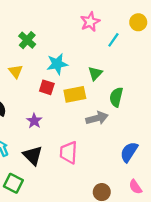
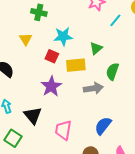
green cross: (27, 40) -> (39, 12), turned -35
purple star: (34, 121) -> (51, 86), moved, size x1.5
blue semicircle: (129, 152) -> (103, 126), moved
pink trapezoid: (69, 153) -> (63, 130), moved

